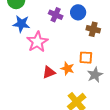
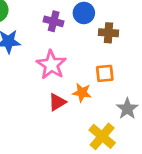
pink star: (37, 42) -> (51, 65), moved
gray star: (95, 75) -> (127, 109), moved

